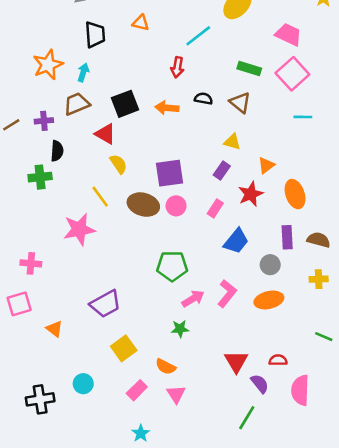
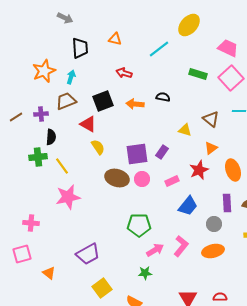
red arrow: (177, 67) -> (124, 73), moved, turned 98
brown triangle: (240, 103) -> (211, 119), moved
purple rectangle: (222, 171) -> (162, 152), moved
yellow line: (100, 197) -> (62, 166), moved
pink rectangle: (215, 208) -> (172, 181), turned 32

